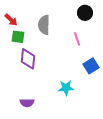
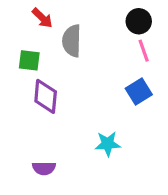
red arrow: (11, 20) -> (42, 18), moved
pink line: (77, 39) -> (144, 51), moved
blue square: (91, 66) -> (139, 91), moved

